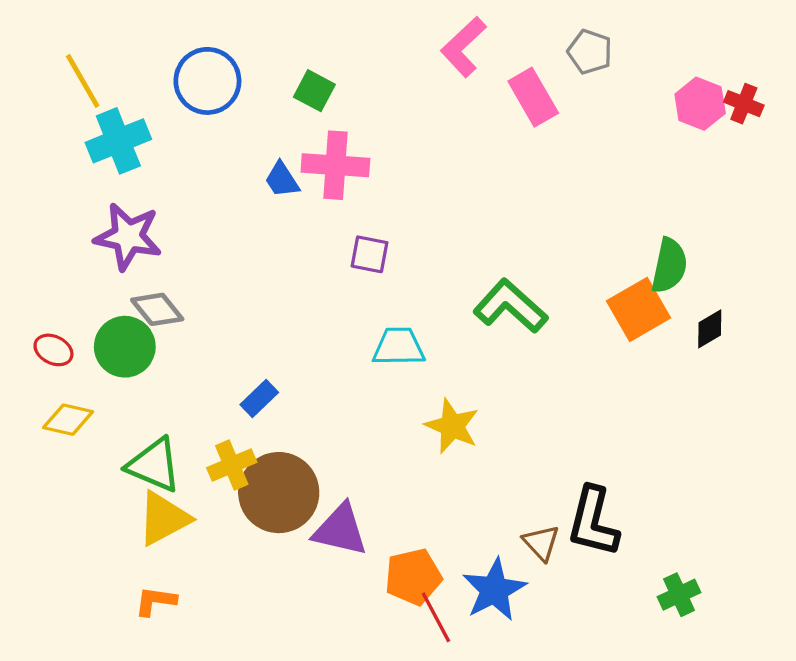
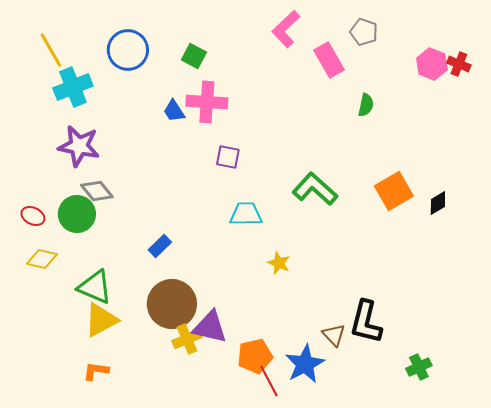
green semicircle: (669, 266) -> (366, 105), moved, size x0.7
yellow star: (452, 426) -> (279, 263), size x0.7
yellow cross: (232, 465) -> (187, 339), moved

